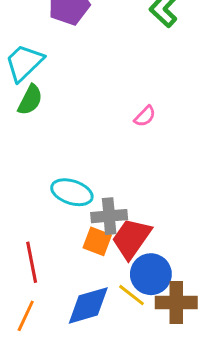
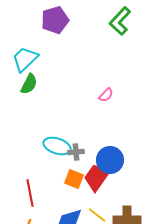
gray cross: (109, 216) -> (76, 152), moved, size x0.7
blue circle: (151, 274) -> (110, 160), moved

